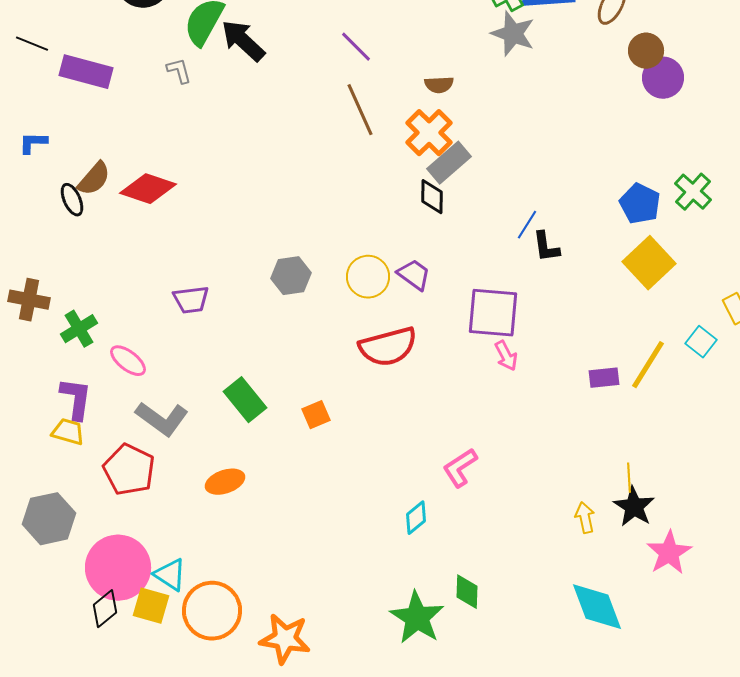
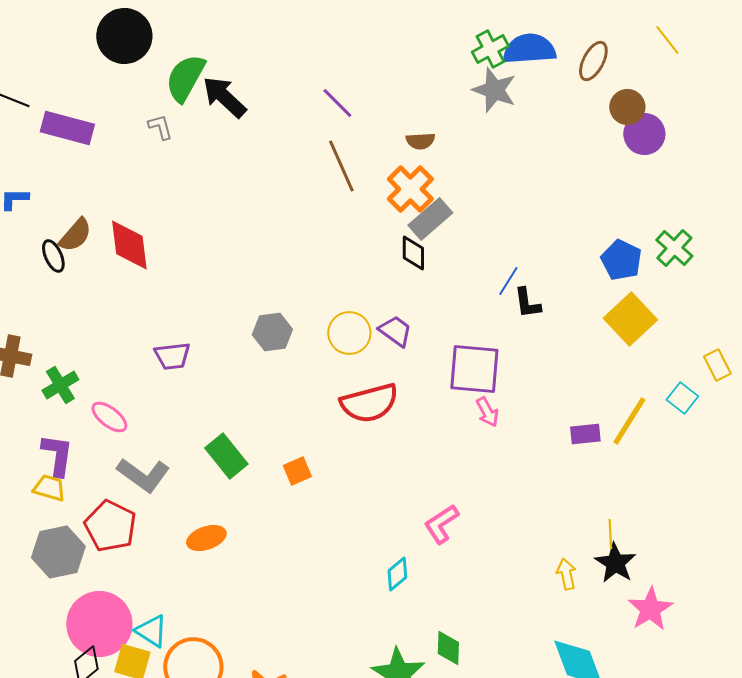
red diamond: (148, 189) -> (129, 245), turned 64
gray hexagon: (49, 519) -> (58, 552), moved

